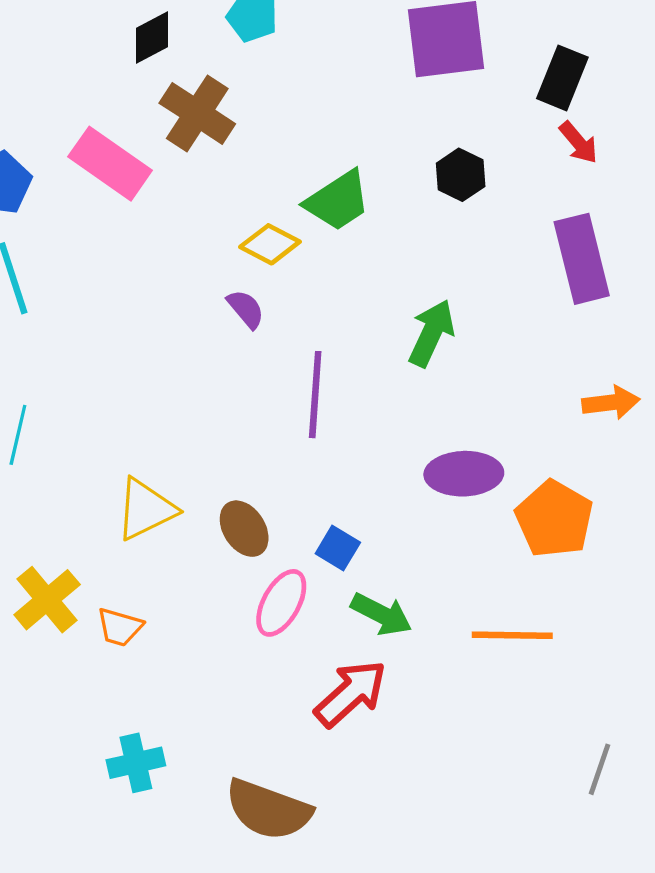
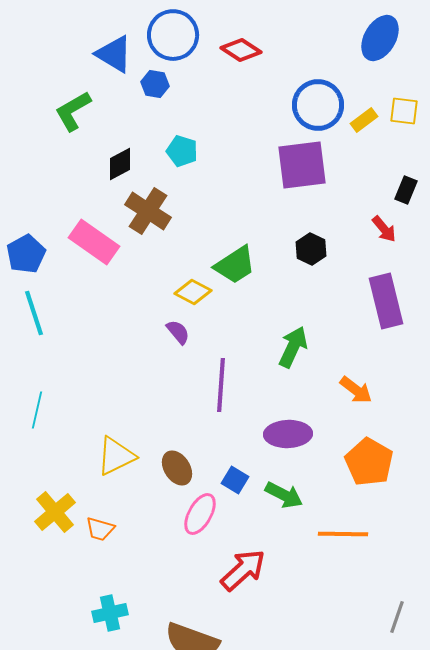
black rectangle: (562, 78) -> (406, 190), moved, size x0.7
orange arrow: (611, 403) -> (356, 390), moved, turned 44
purple ellipse: (464, 474) -> (288, 434), moved
green arrow: (381, 614) -> (284, 495), moved

